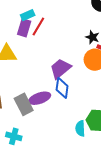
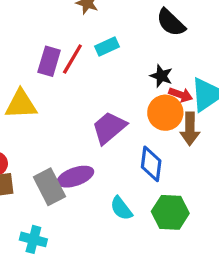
cyan rectangle: (28, 15) -> (107, 46), moved
blue diamond: (62, 88) -> (151, 164), moved
cyan semicircle: (80, 128) -> (121, 208), moved, turned -35

